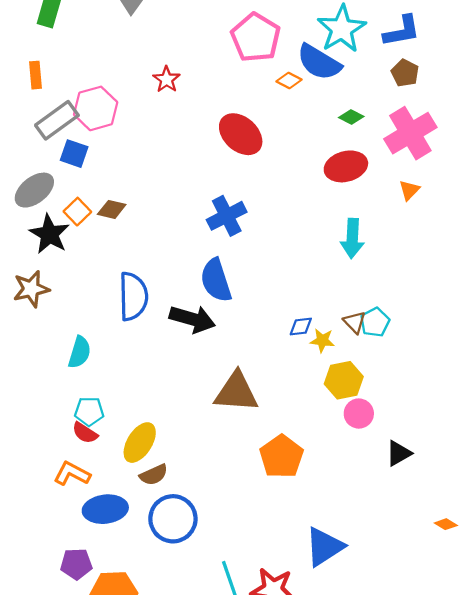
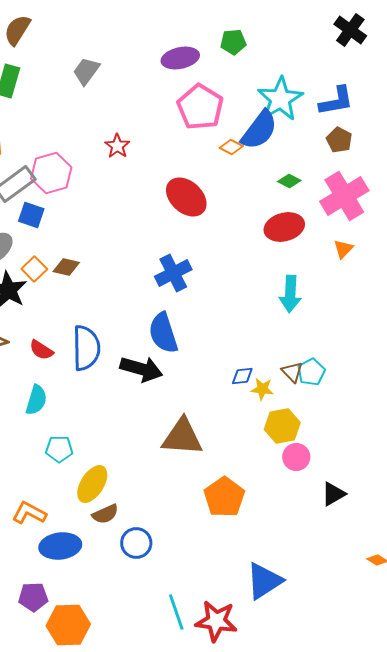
blue semicircle: (319, 62) -> (259, 130), turned -84
cyan pentagon: (89, 411) -> (59, 449), moved
red semicircle: (85, 433) -> (41, 350), moved
blue circle: (173, 519) -> (136, 543), moved, size x0.7

